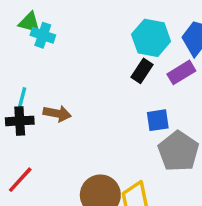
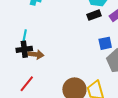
black rectangle: (142, 71) -> (94, 15), turned 40
brown arrow: (57, 113) -> (36, 54), moved

